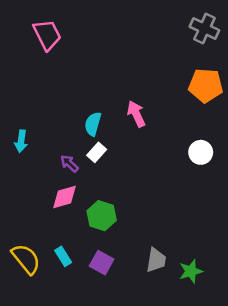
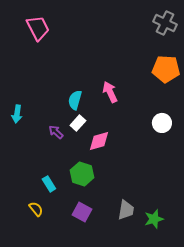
pink diamond: (64, 197) -> (99, 141), moved
cyan rectangle: (63, 256) -> (49, 184), moved
yellow semicircle: (26, 259) -> (36, 209), moved, size x0.6

